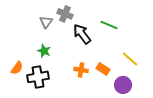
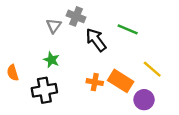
orange semicircle: (17, 68) -> (13, 73), moved, turned 128
orange rectangle: (103, 69) -> (121, 81), size x1.5

